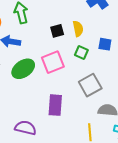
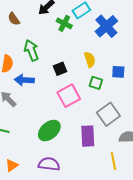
black square: (57, 31) -> (60, 69), moved
green ellipse: (23, 69) -> (49, 131), moved
purple rectangle: (55, 105) -> (88, 136), moved

